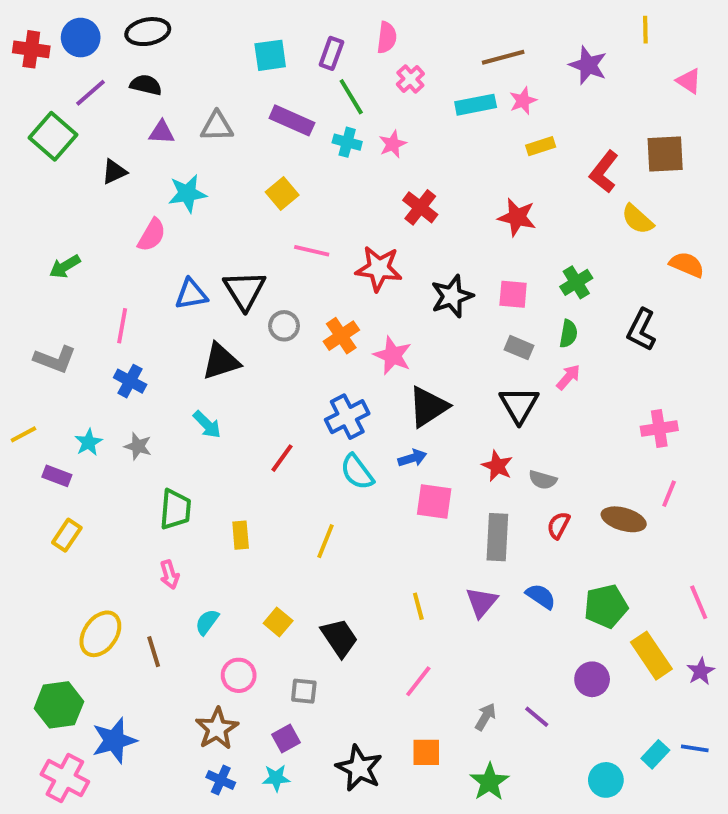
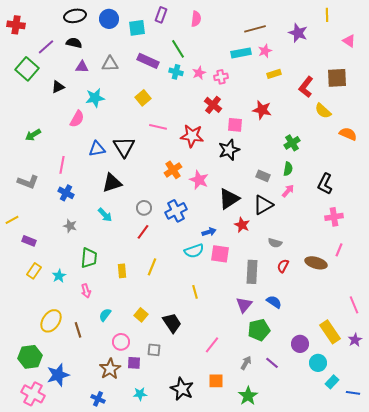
blue circle: (81, 38) -> (109, 19), moved
purple rectangle: (331, 53) -> (161, 15), moved
pink cross: (410, 79) -> (221, 77), moved, turned 32
pink square: (513, 294) -> (235, 125), moved
gray circle: (284, 326) -> (144, 208), moved
black L-shape: (641, 330) -> (325, 184), moved
black triangle: (519, 405) -> (263, 205), turned 30
black triangle: (428, 407) -> (229, 199), moved
cyan star: (89, 442) -> (59, 276), moved
red star: (497, 466) -> (242, 225), moved
cyan semicircle: (357, 472) -> (194, 251), moved, turned -72
yellow line: (325, 541) -> (152, 267), moved
yellow line: (418, 606) -> (195, 292), moved
green pentagon: (606, 606) -> (259, 330), moved
purple square: (286, 738) -> (134, 363), moved, turned 32
blue line: (695, 748) -> (353, 393), moved
blue cross: (221, 780) -> (98, 399), moved
cyan circle: (606, 780) -> (318, 363), moved

